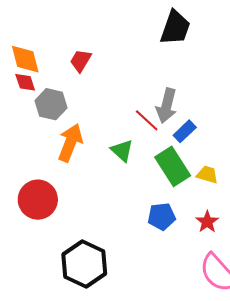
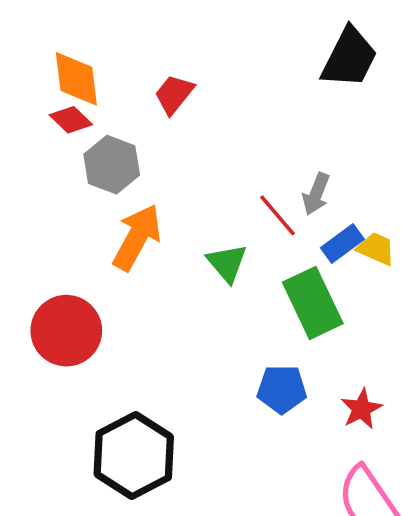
red diamond: (25, 82) -> (71, 120), turned -35
gray arrow: (167, 106) -> (316, 194), size x0.7
yellow trapezoid: (207, 175) -> (376, 249), moved

